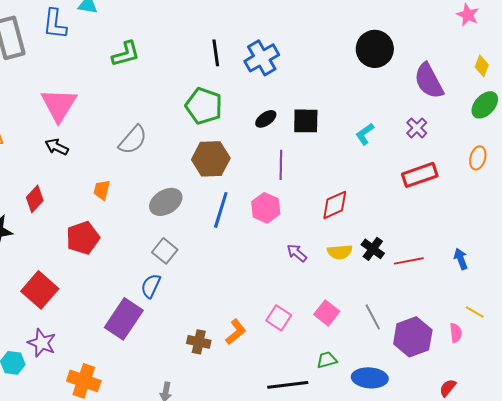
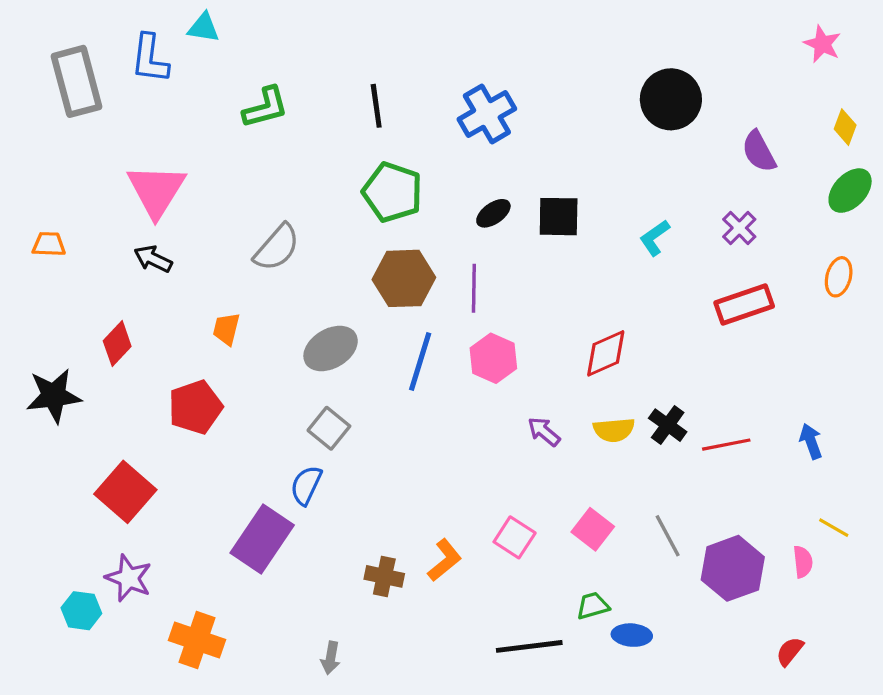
black line: (216, 53) -> (376, 106), moved
purple semicircle: (429, 81) -> (759, 151), size x0.7
purple line: (281, 165) -> (474, 288), moved
blue ellipse: (370, 378) -> (632, 635), moved, size x0.7

